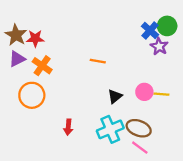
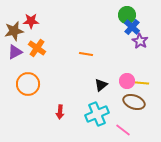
green circle: (167, 26) -> (127, 15), moved
brown star: (16, 35) -> (14, 31), turned 30
red star: (35, 38) -> (31, 21), moved
orange cross: (42, 66) -> (37, 48), moved
brown ellipse: (139, 128) -> (134, 102), moved

